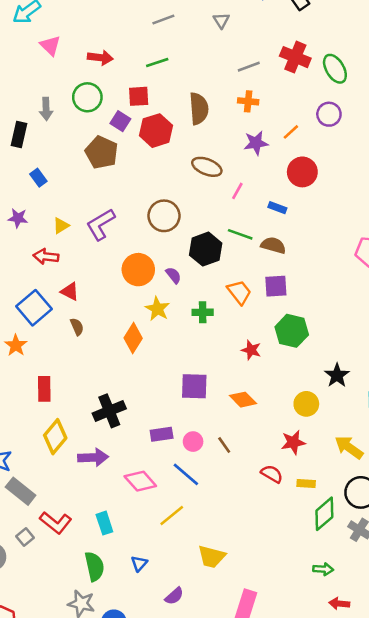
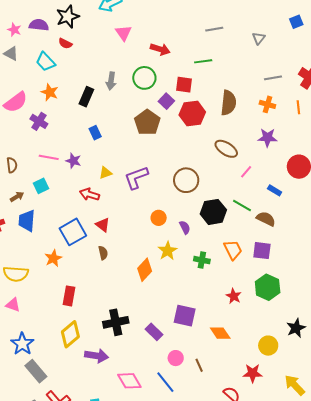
orange line: (291, 132) -> (298, 107), moved, turned -64
orange circle: (138, 270) -> (159, 218), size x0.6
purple rectangle: (162, 434) -> (154, 332), moved, turned 42

